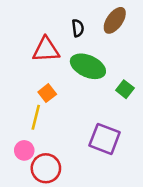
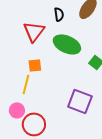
red triangle: (46, 50) -> (34, 31), turned -50
orange square: (47, 93) -> (35, 65), turned 32

